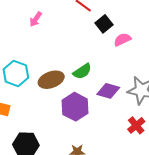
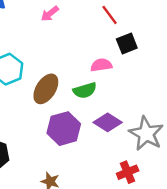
pink semicircle: (122, 40) -> (101, 65), moved
brown ellipse: (51, 80) -> (46, 89), turned -55

